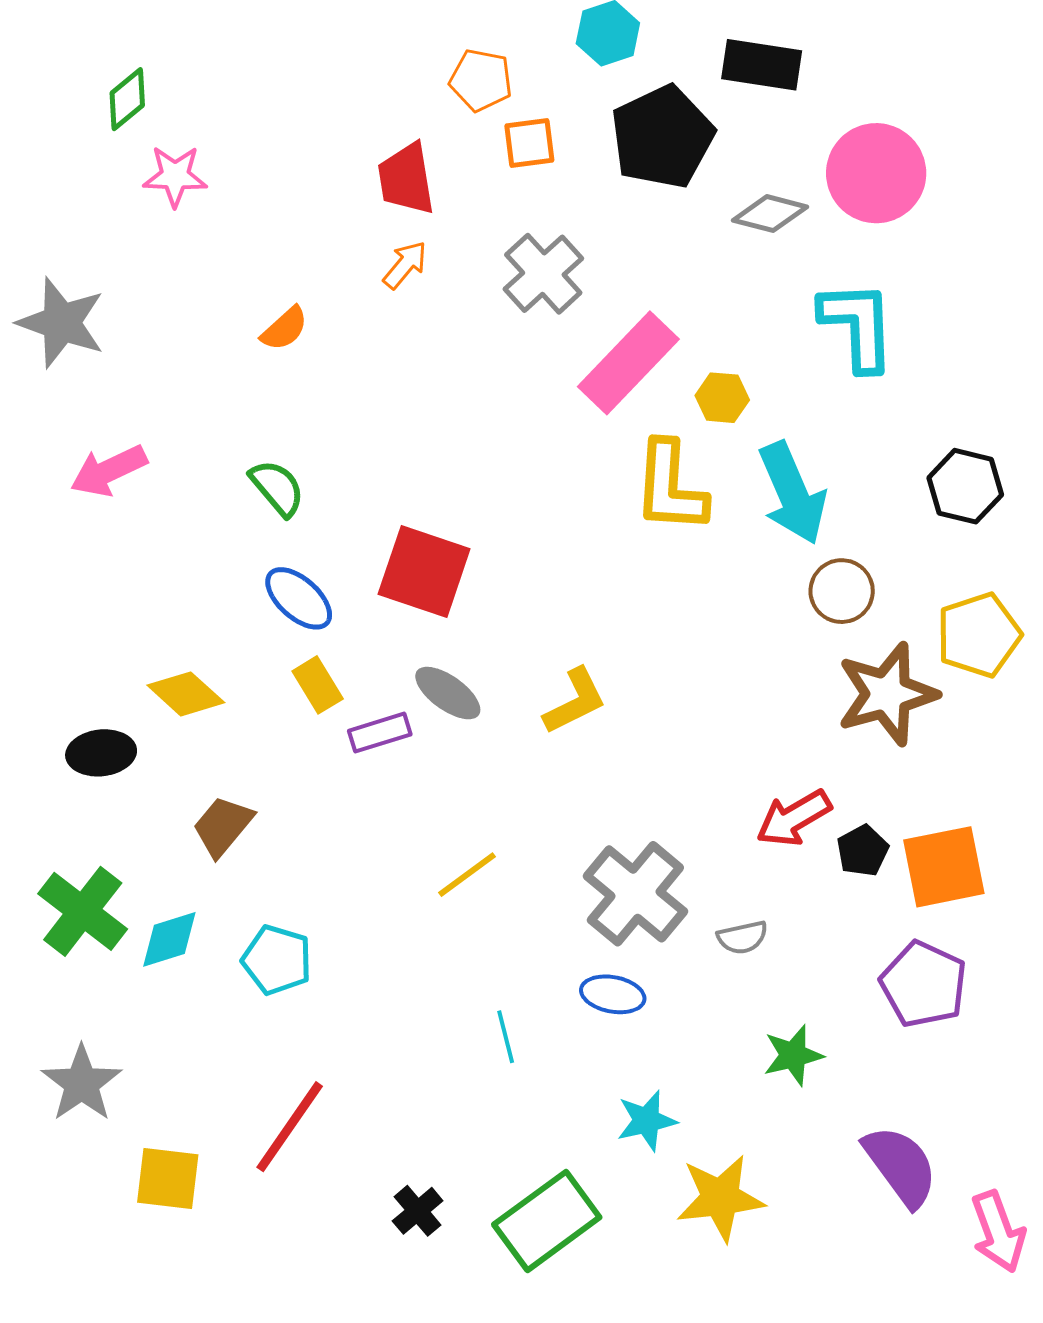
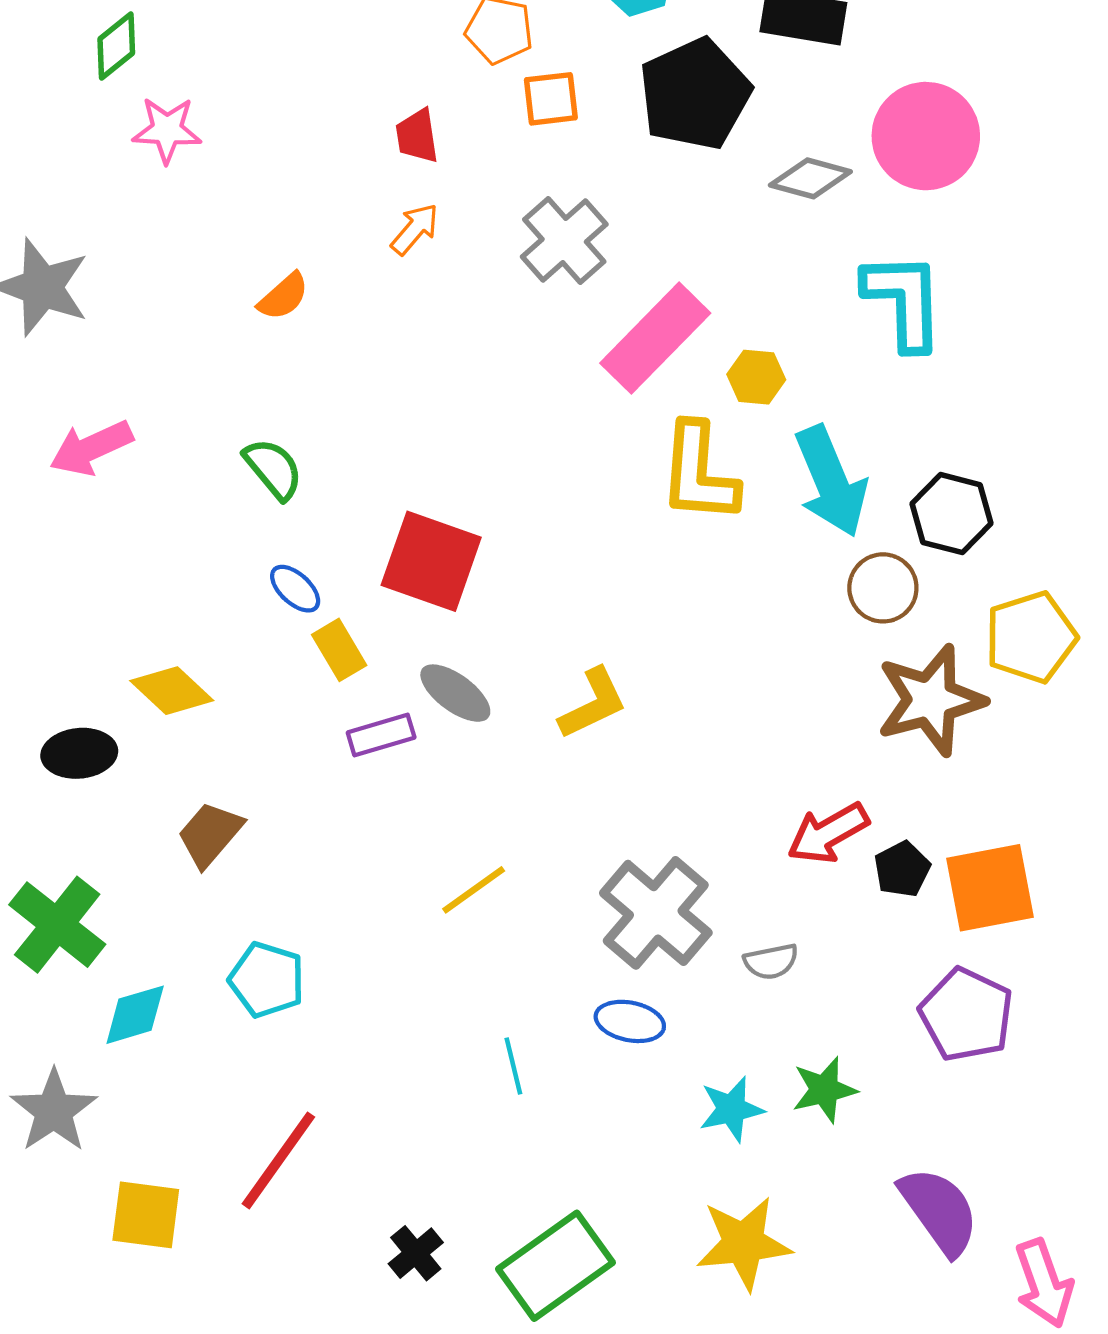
red trapezoid: (406, 179) -> (417, 136), size x0.7
black hexagon: (965, 486) -> (951, 514), moved
blue ellipse: (299, 598) -> (295, 589), size x0.7
yellow rectangle: (318, 685) -> (339, 650), moved
cyan diamond: (169, 939) -> (135, 1015), moved
cyan star: (647, 1121) -> (731, 1109), moved

